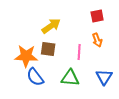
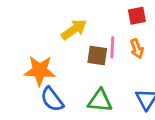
brown square: (48, 49) -> (97, 55), moved
pink line: (79, 52) -> (112, 47), moved

